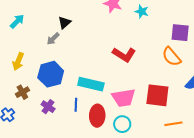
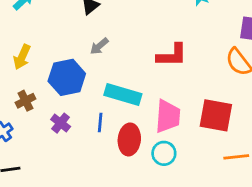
gray arrow: (53, 39) -> (99, 46), moved
red L-shape: (124, 55) -> (172, 55), turned -35
pink trapezoid: (124, 98) -> (168, 116), turned -80

